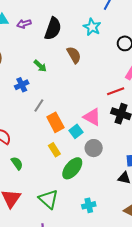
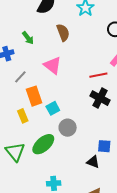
pink triangle: (92, 117) -> (53, 65), moved
yellow rectangle: (54, 150) -> (23, 116), moved
green triangle: (48, 199) -> (15, 152), moved

